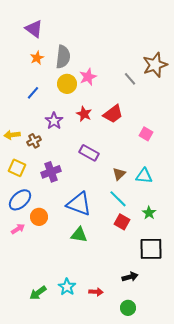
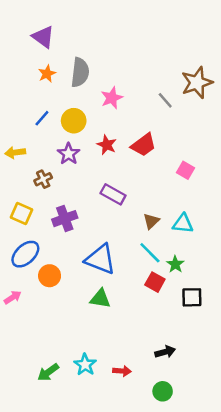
yellow circle: (67, 84) -> (74, 121), moved
yellow arrow: (12, 135) -> (15, 152), moved
green star: (149, 213) -> (175, 264), moved
pink arrow: (18, 229) -> (13, 297), moved
black square: (151, 249) -> (192, 297), moved, size x0.7

